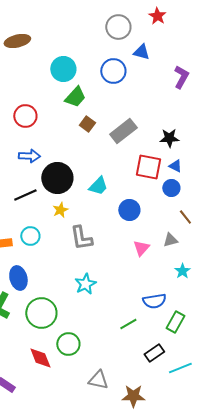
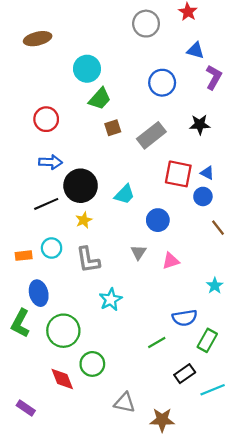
blue triangle: (141, 52) -> (195, 50), moved
blue circle: (113, 71) -> (162, 83), moved
brown square: (87, 124) -> (113, 128), turned 35
black star: (169, 138) -> (200, 125), moved
gray L-shape: (81, 238) -> (88, 260), moved
gray triangle: (170, 240) -> (139, 252), moved, turned -42
pink triangle: (141, 248) -> (171, 261), turned 30

